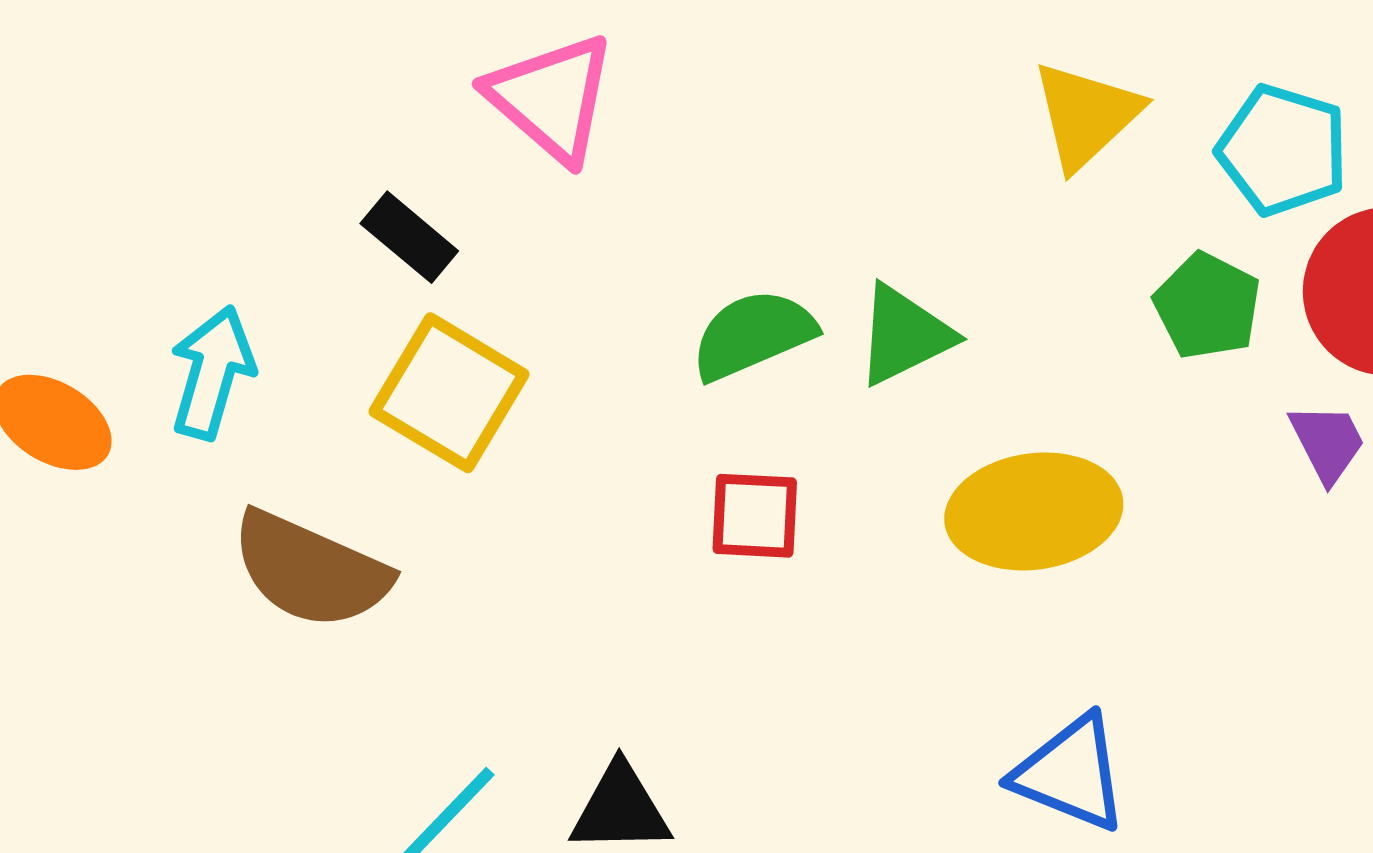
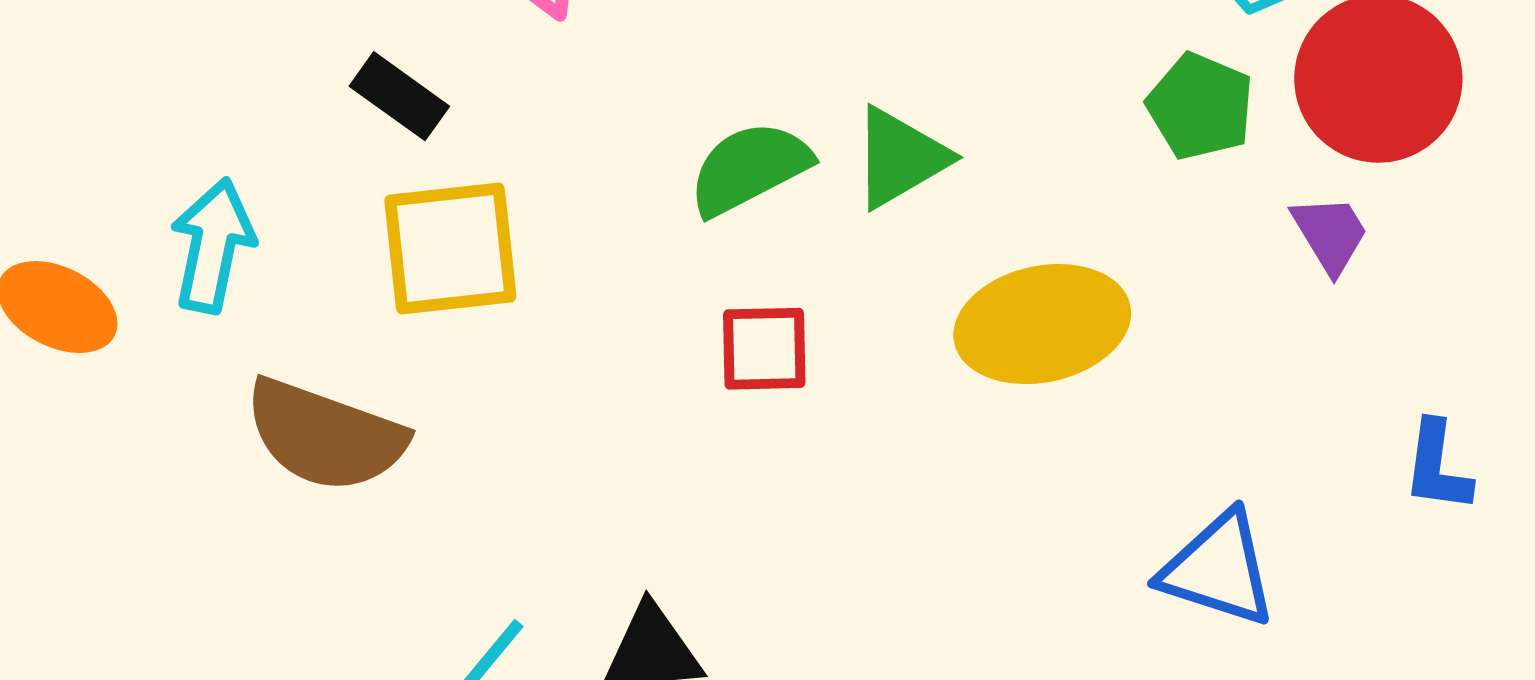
yellow square: (449, 393) -> (450, 249), turned -33
blue triangle: (1070, 773) -> (1218, 569), moved

